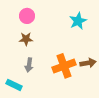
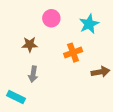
pink circle: (27, 16) -> (51, 18), moved
orange cross: (64, 66) -> (73, 53), moved, size x0.7

